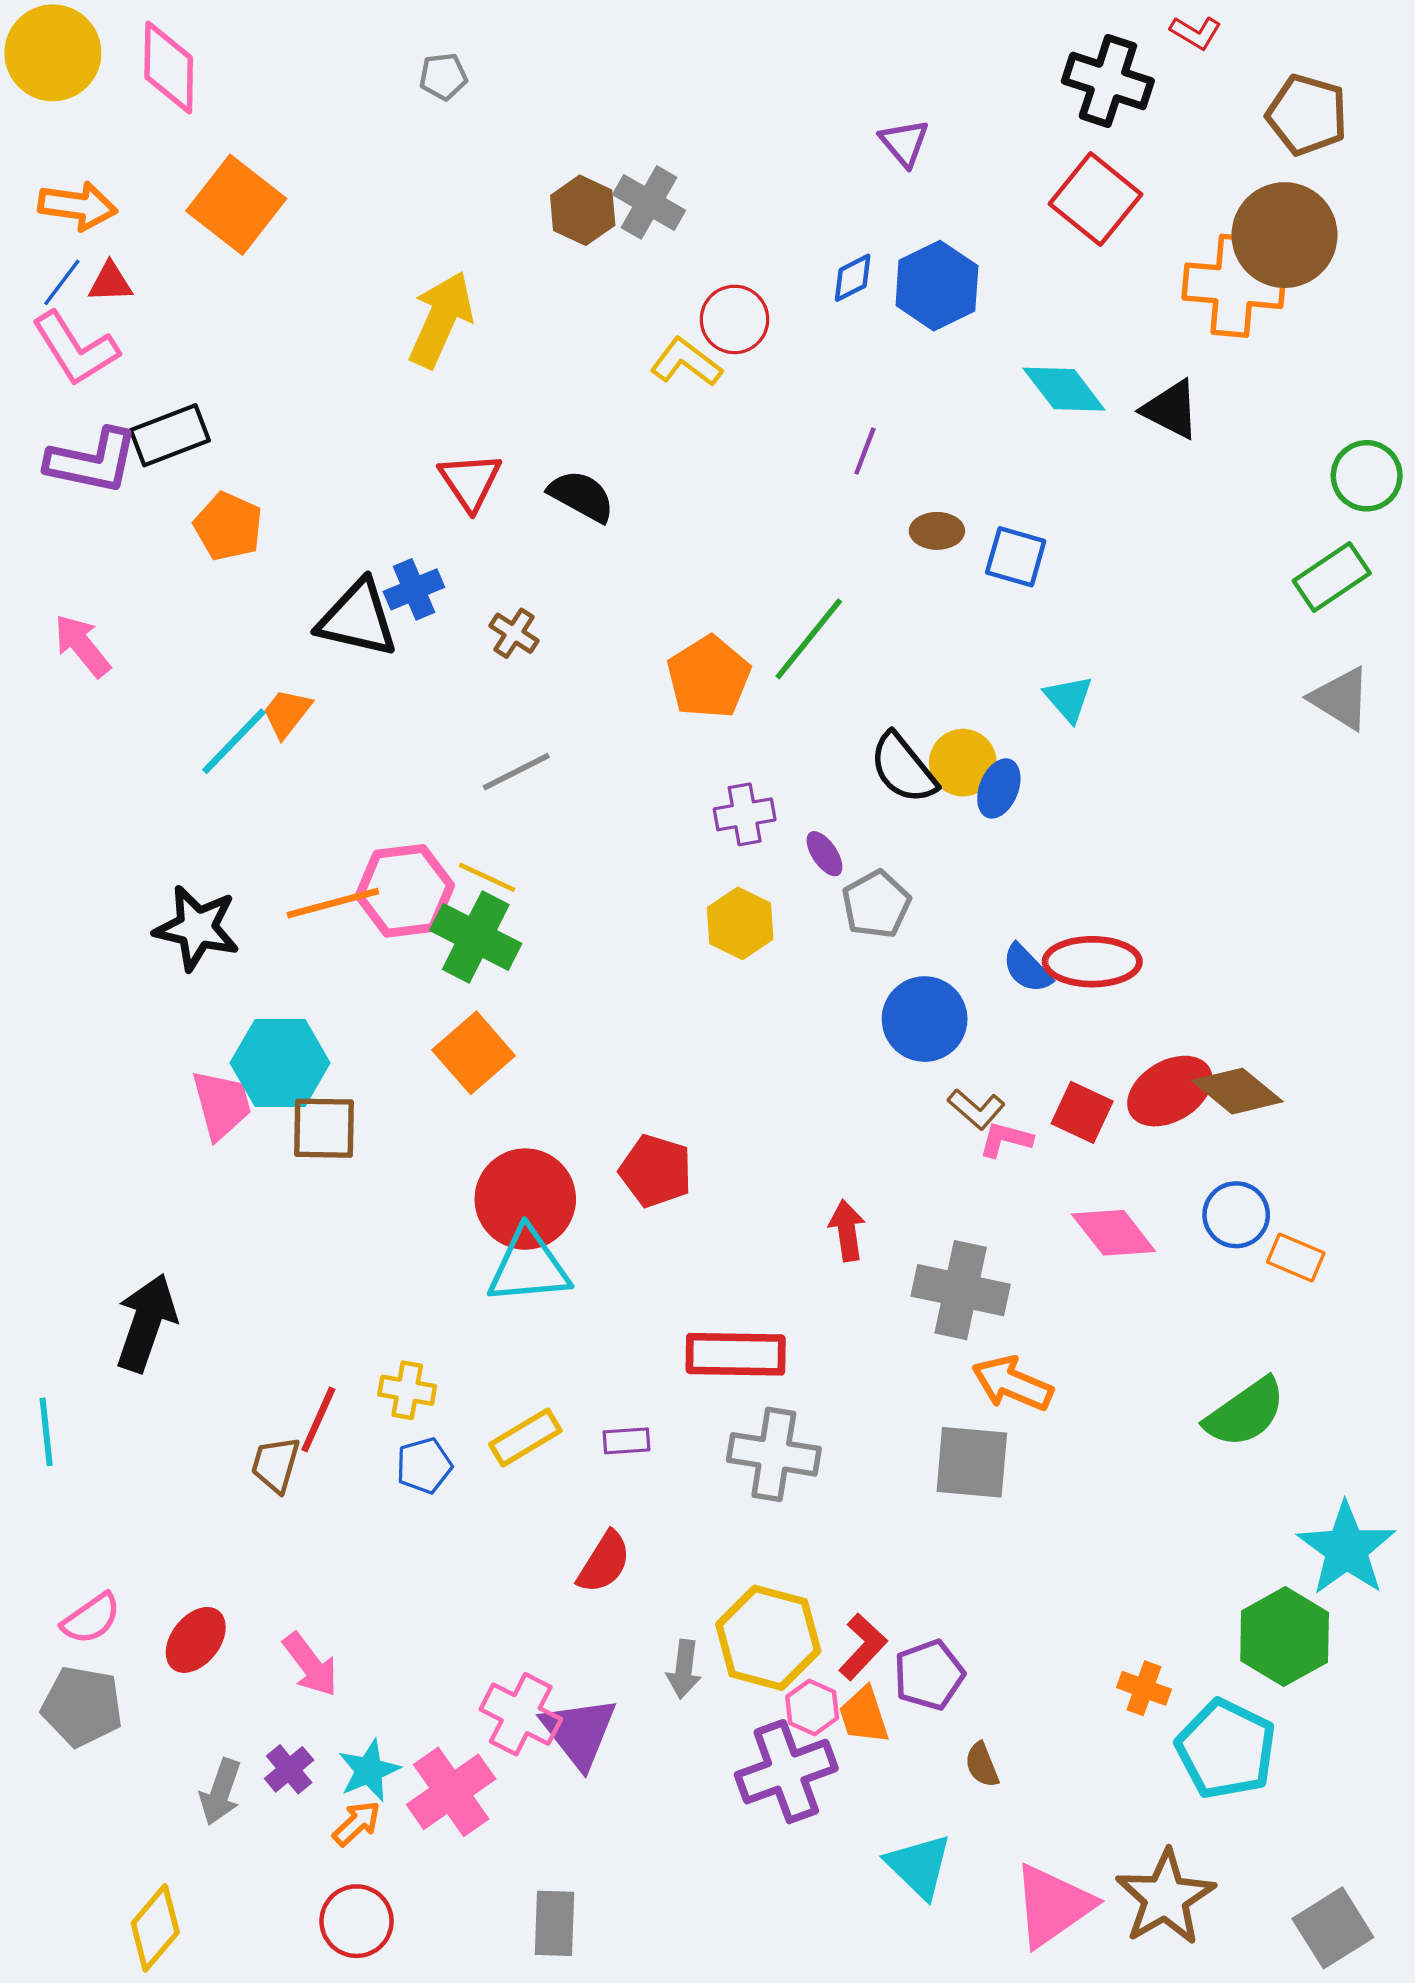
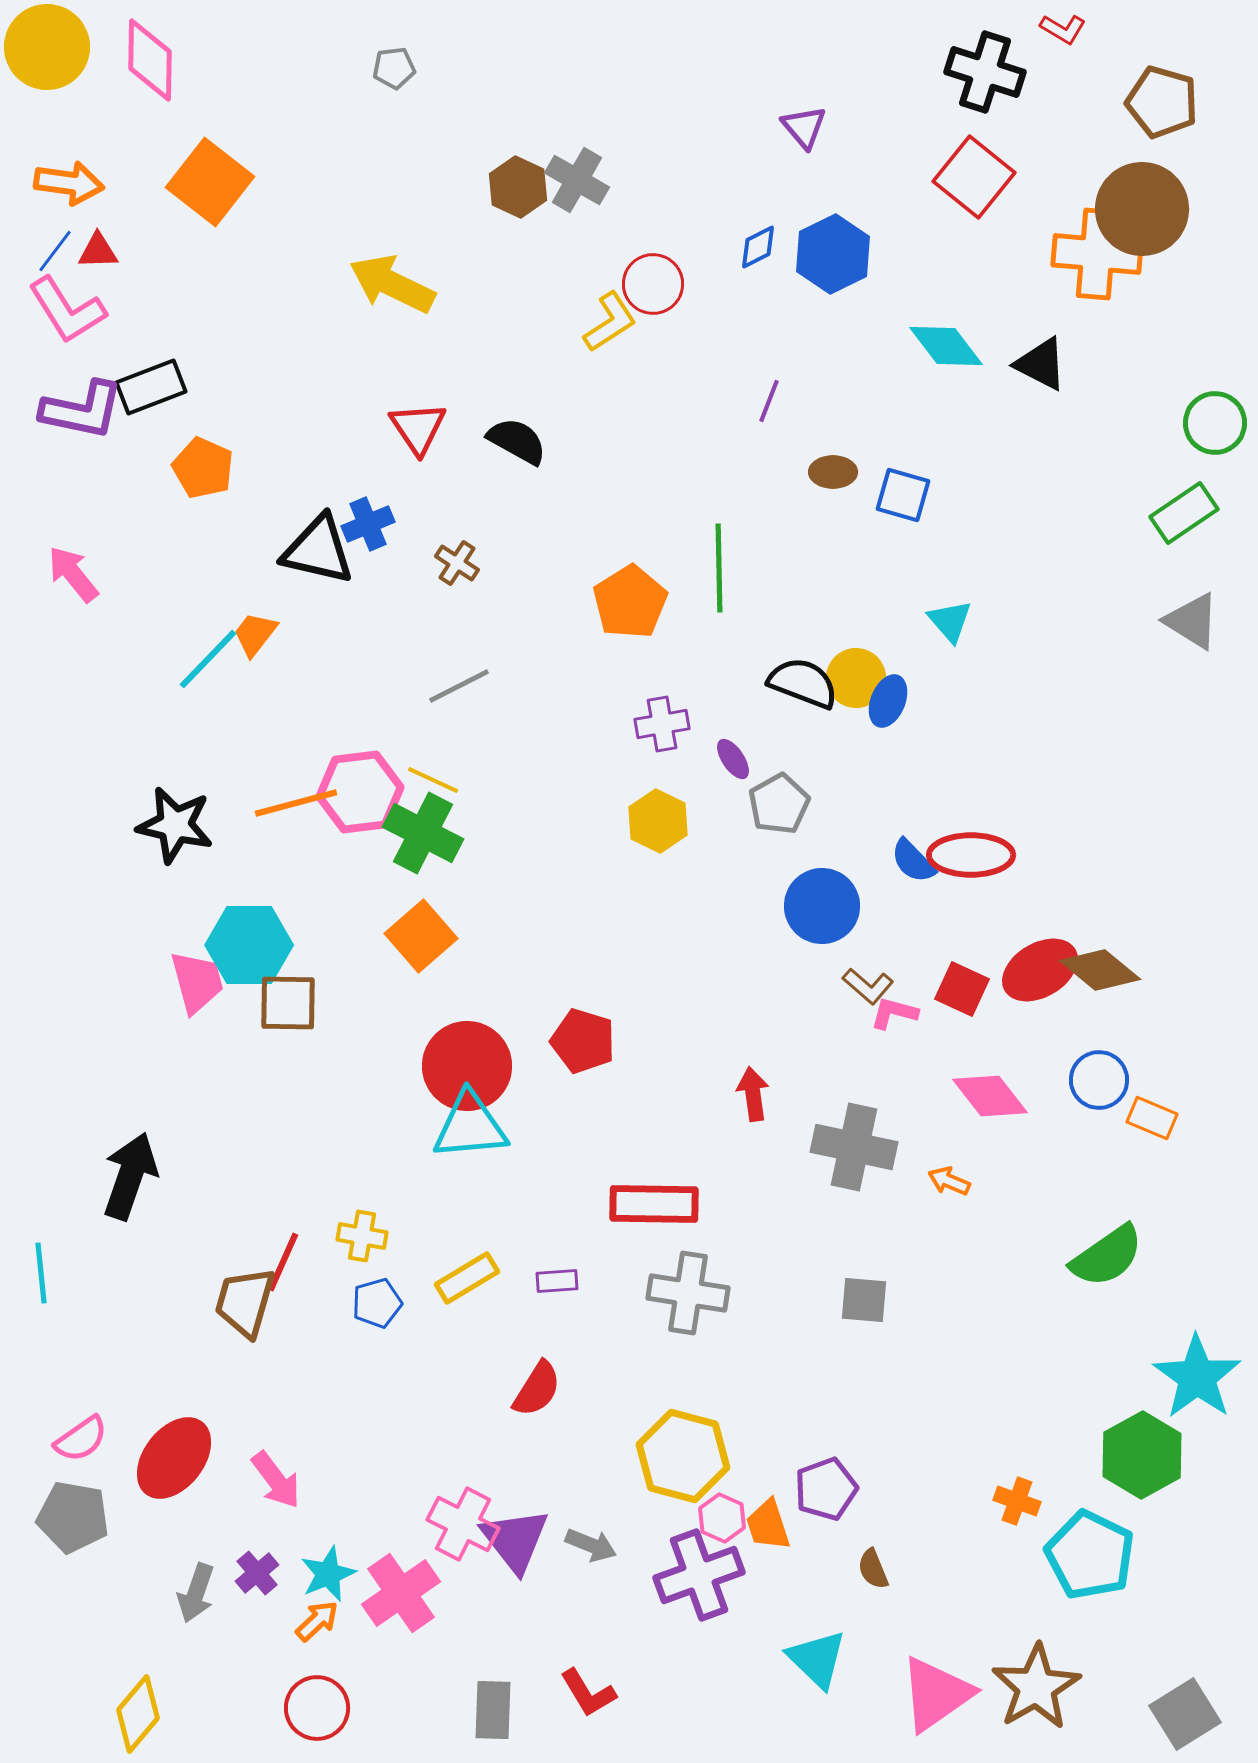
yellow arrow: (441, 319) -> (392, 284), turned -88
yellow L-shape: (686, 362) -> (610, 322), turned 110
green line: (809, 639) -> (719, 568), turned -40
black semicircle: (903, 768) -> (803, 683), turned 150
orange arrow: (1012, 1383) -> (949, 1181), moved, size x0.6
gray square: (972, 1462) -> (864, 1300), size x0.7
brown trapezoid: (276, 1464) -> (245, 1302), size x1.4
red ellipse: (196, 1640) -> (174, 1458), size x1.4
red L-shape: (863, 1647) -> (588, 1693), moved, turned 106
gray arrow: (684, 1669) -> (591, 1545), moved, turned -75

